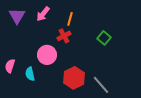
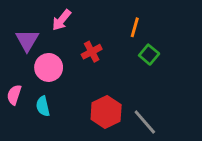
purple triangle: (17, 16) -> (27, 40), moved
orange line: (70, 19) -> (135, 27), moved
pink circle: (47, 55) -> (49, 67), moved

